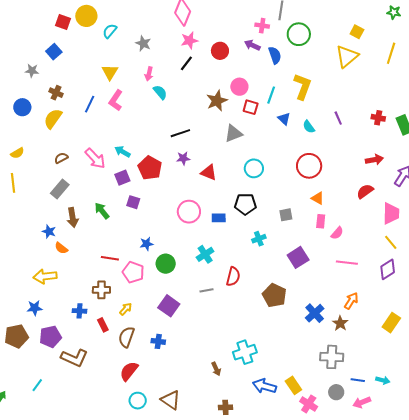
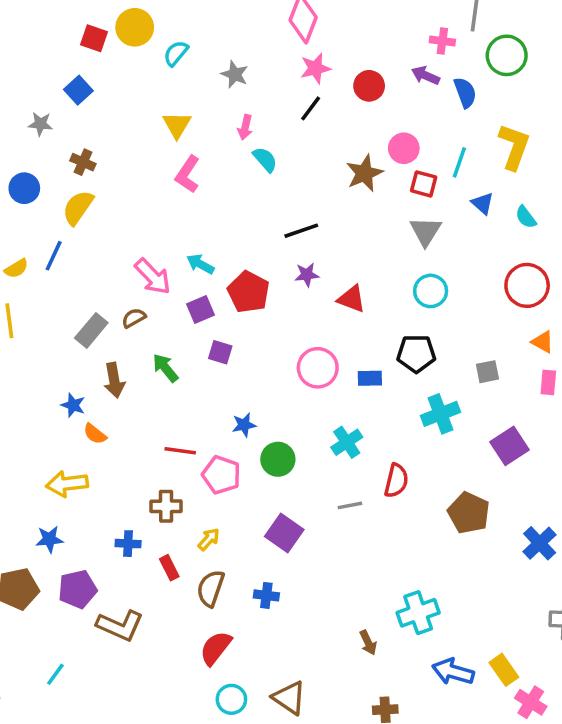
blue line: (90, 104) -> (54, 256), moved
gray triangle: (233, 133) -> (426, 231), moved, turned -36
brown semicircle: (61, 158) -> (134, 318), moved
cyan cross: (259, 239) -> (440, 414), size x1.5

